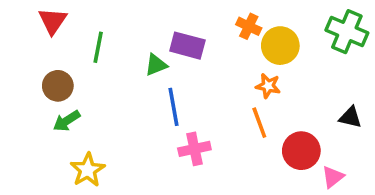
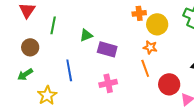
orange cross: (249, 26) -> (139, 13), turned -32
purple rectangle: (187, 46) -> (107, 49), moved
blue line: (173, 107) -> (69, 70), moved
green arrow: (67, 121) -> (25, 74), moved

